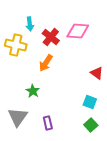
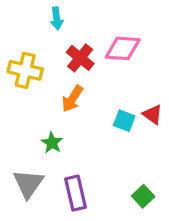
cyan arrow: (30, 24) -> (57, 18), moved
cyan square: (90, 102) -> (124, 121), moved
purple rectangle: (48, 123) -> (75, 193), size x1.5

